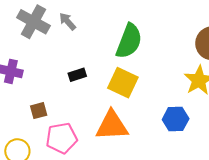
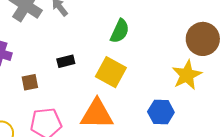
green semicircle: (129, 41) -> (120, 31), size x0.7
brown square: (39, 111) -> (30, 82), moved

